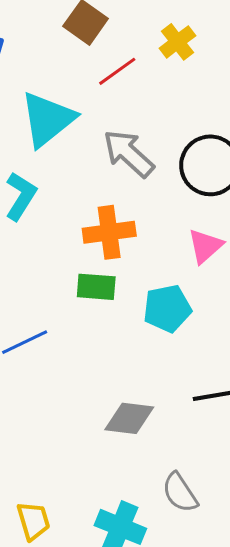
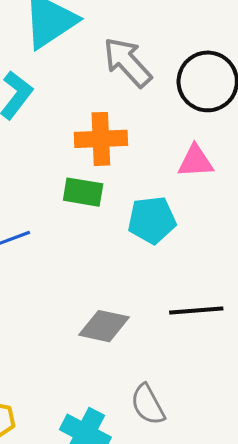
pink triangle: (205, 246) -> (195, 161), turned 33

